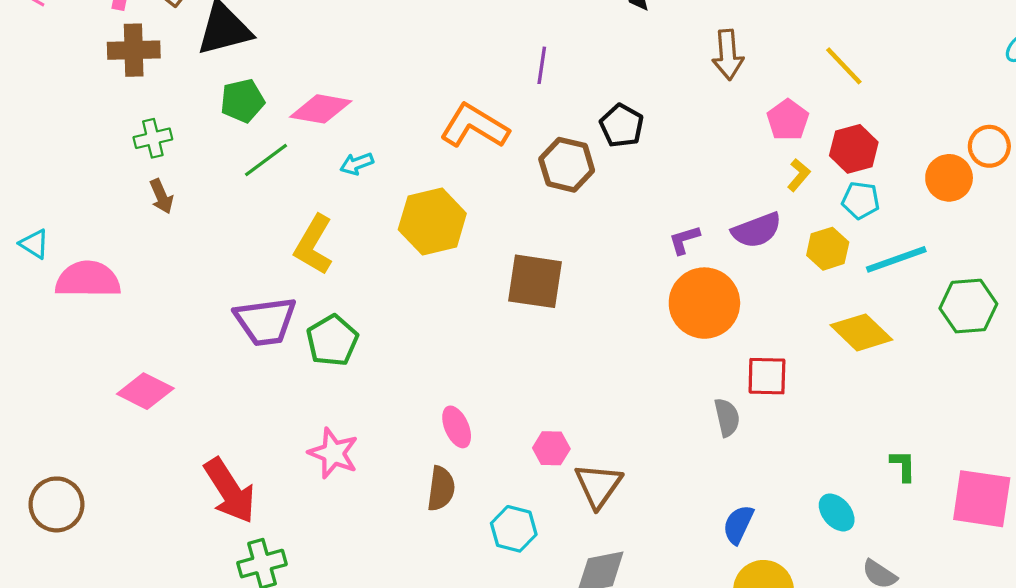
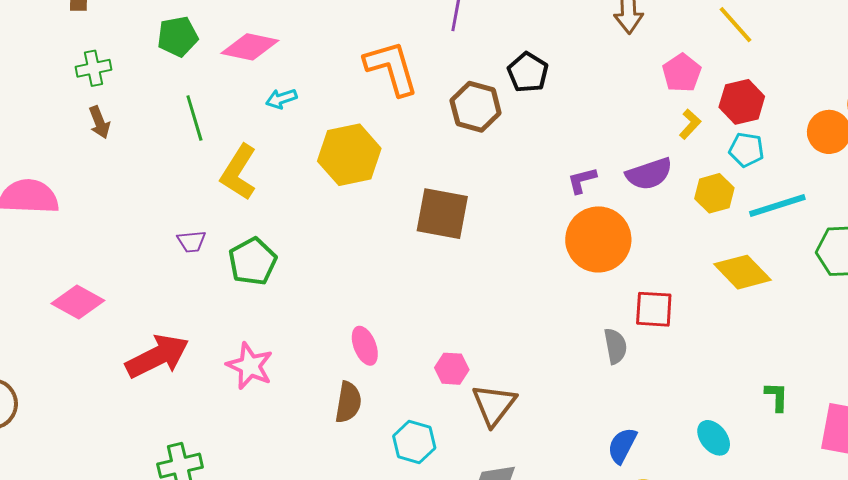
orange L-shape: (474, 126) -> (391, 68), turned 40
green line: (266, 160) -> (194, 118), moved, turned -72
purple trapezoid: (266, 321) -> (191, 241), size x0.5
red arrow: (230, 491) -> (157, 356), moved, turned -86

